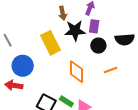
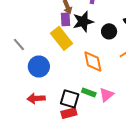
purple rectangle: (94, 26) -> (65, 19), moved
red arrow: (14, 85) -> (36, 98), moved

